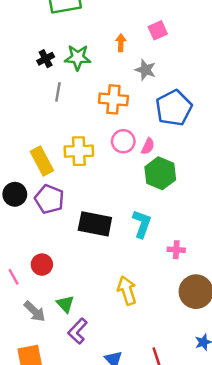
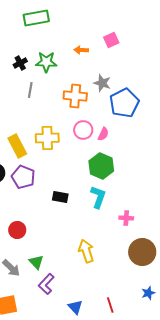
orange arrow: (121, 43) -> (81, 50), turned -88
gray star: (145, 70) -> (102, 83), moved
green hexagon: (160, 173) -> (101, 166), moved
black rectangle: (95, 224) -> (60, 197), size x0.6

